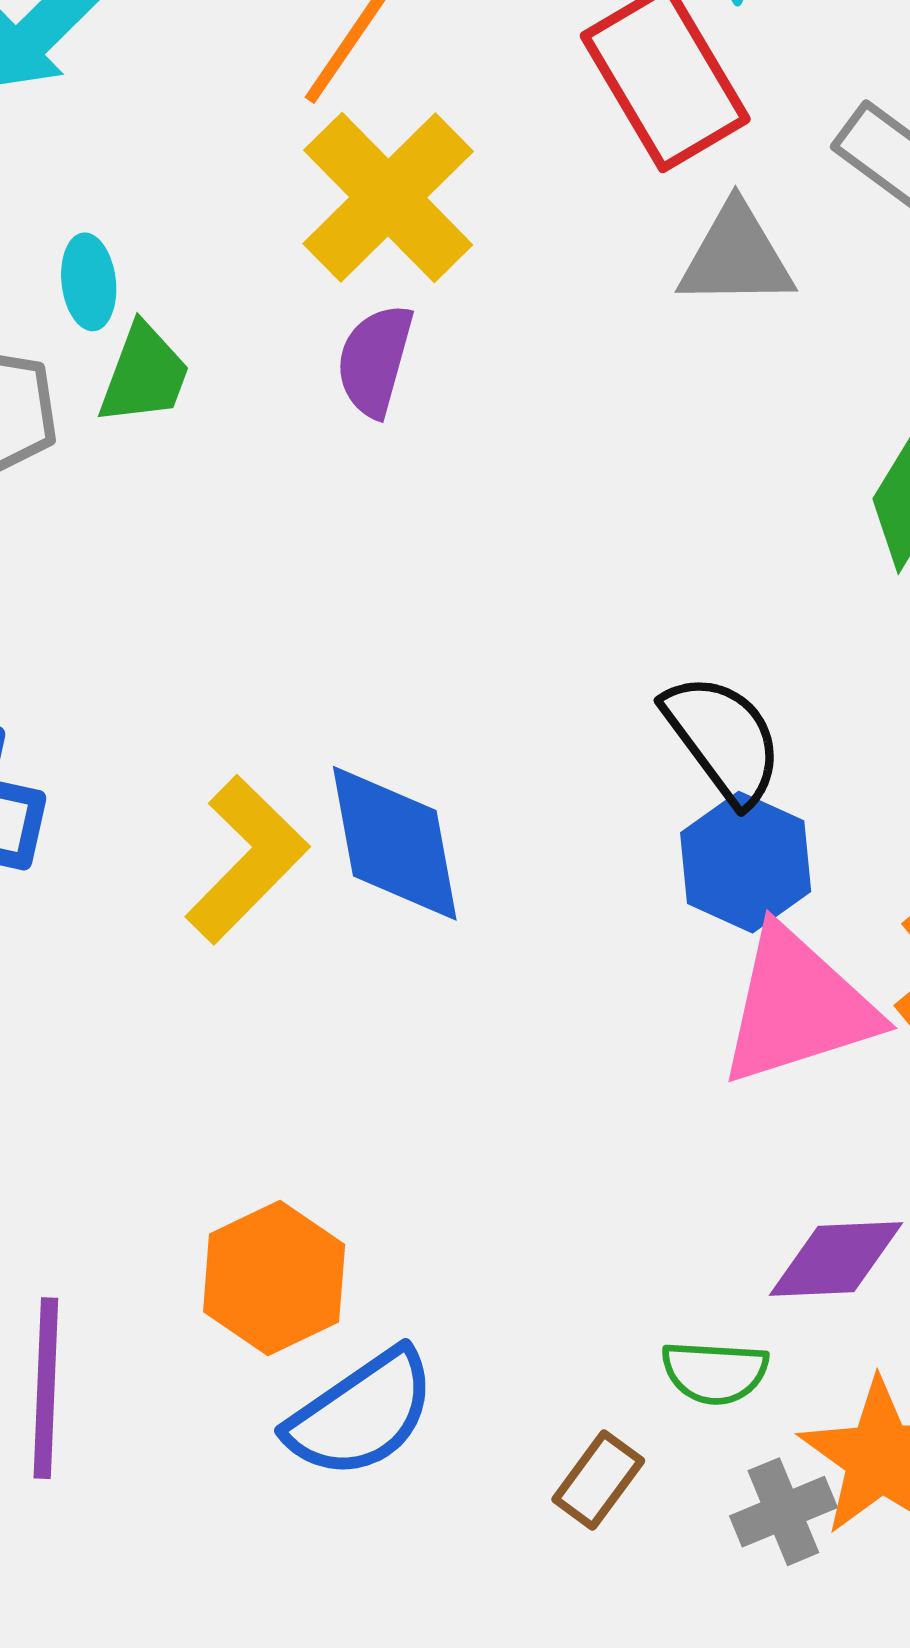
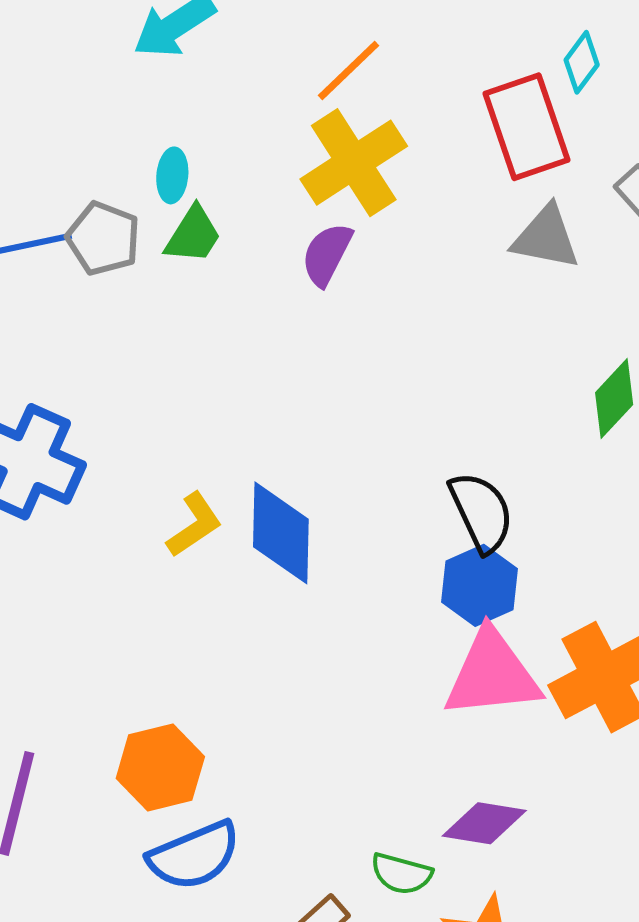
yellow L-shape: (247, 859) -> (194, 525), size x0.7

